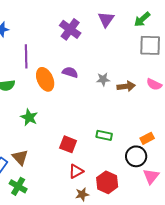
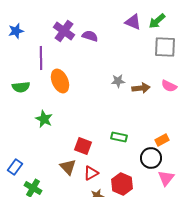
purple triangle: (106, 19) -> (133, 22), moved, turned -42
purple cross: (70, 29) -> (64, 31), moved
purple semicircle: (70, 72) -> (90, 36), moved
brown triangle: (20, 157) -> (68, 167), moved

